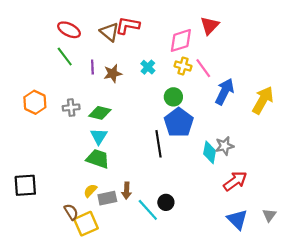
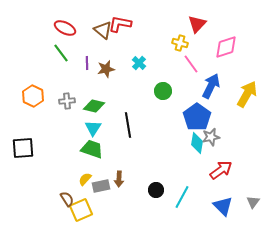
pink diamond: (181, 40) -> (226, 47), moved
yellow cross: (183, 66) -> (180, 43), moved
blue pentagon: (179, 122) -> (197, 117), moved
black line: (158, 144) -> (128, 125), moved
black square: (25, 185) -> (23, 148), moved
cyan line: (148, 210) -> (182, 197), moved, turned 70

